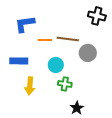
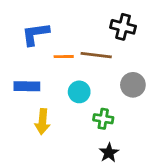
black cross: (97, 16) -> (123, 27), moved
gray circle: (88, 53) -> (133, 85), moved
green cross: (65, 84) -> (103, 119), moved

